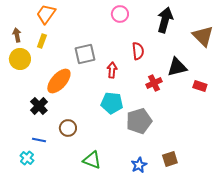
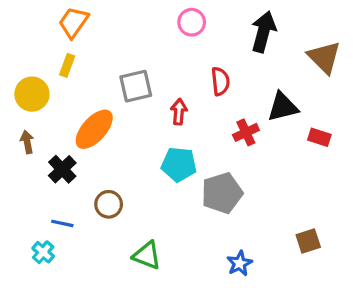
brown arrow: (17, 35) -> (27, 142), moved
brown square: (170, 159) -> (308, 241), moved
blue star: (139, 165) -> (240, 263), moved

